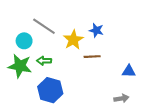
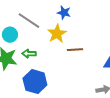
blue star: (96, 30) -> (64, 13), moved

